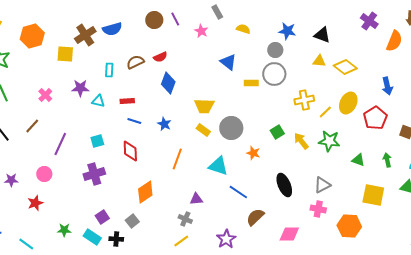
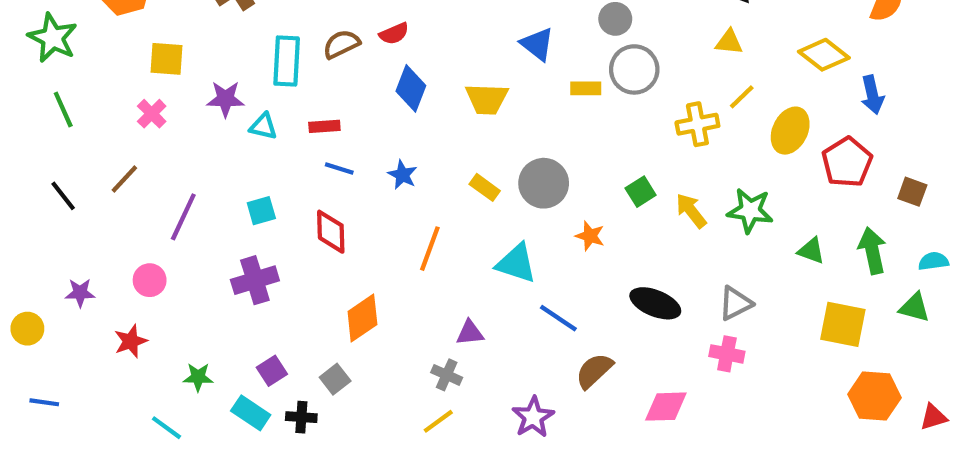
gray circle: (275, 50) -> (615, 19), moved
yellow square: (65, 54) -> (166, 59), moved
yellow diamond: (345, 67) -> (824, 55), moved
cyan rectangle: (109, 70) -> (287, 61), size x1.6
yellow trapezoid: (204, 106) -> (487, 99), moved
yellow line: (325, 112) -> (742, 97), moved
green arrow: (387, 160) -> (872, 251), size x1.5
black ellipse: (284, 185) -> (655, 303), turned -45
orange hexagon: (349, 226) -> (874, 396), moved
green star: (64, 230) -> (198, 377), moved
cyan line: (26, 244) -> (166, 428), moved

